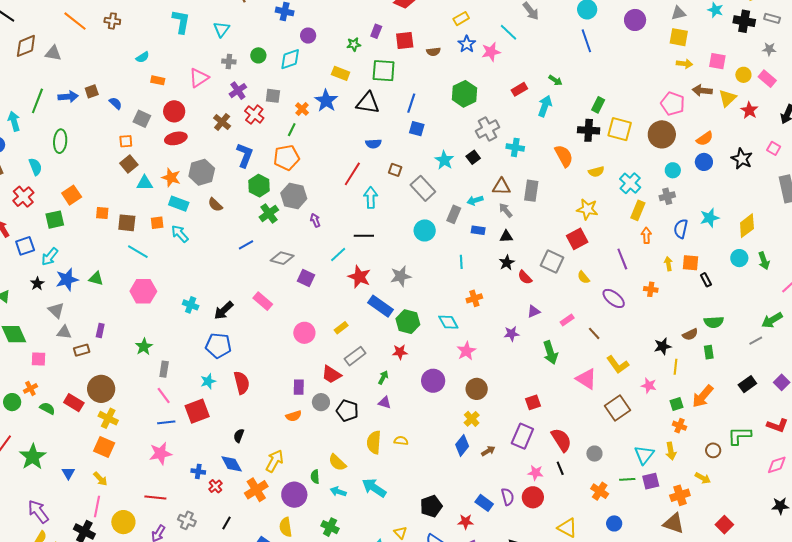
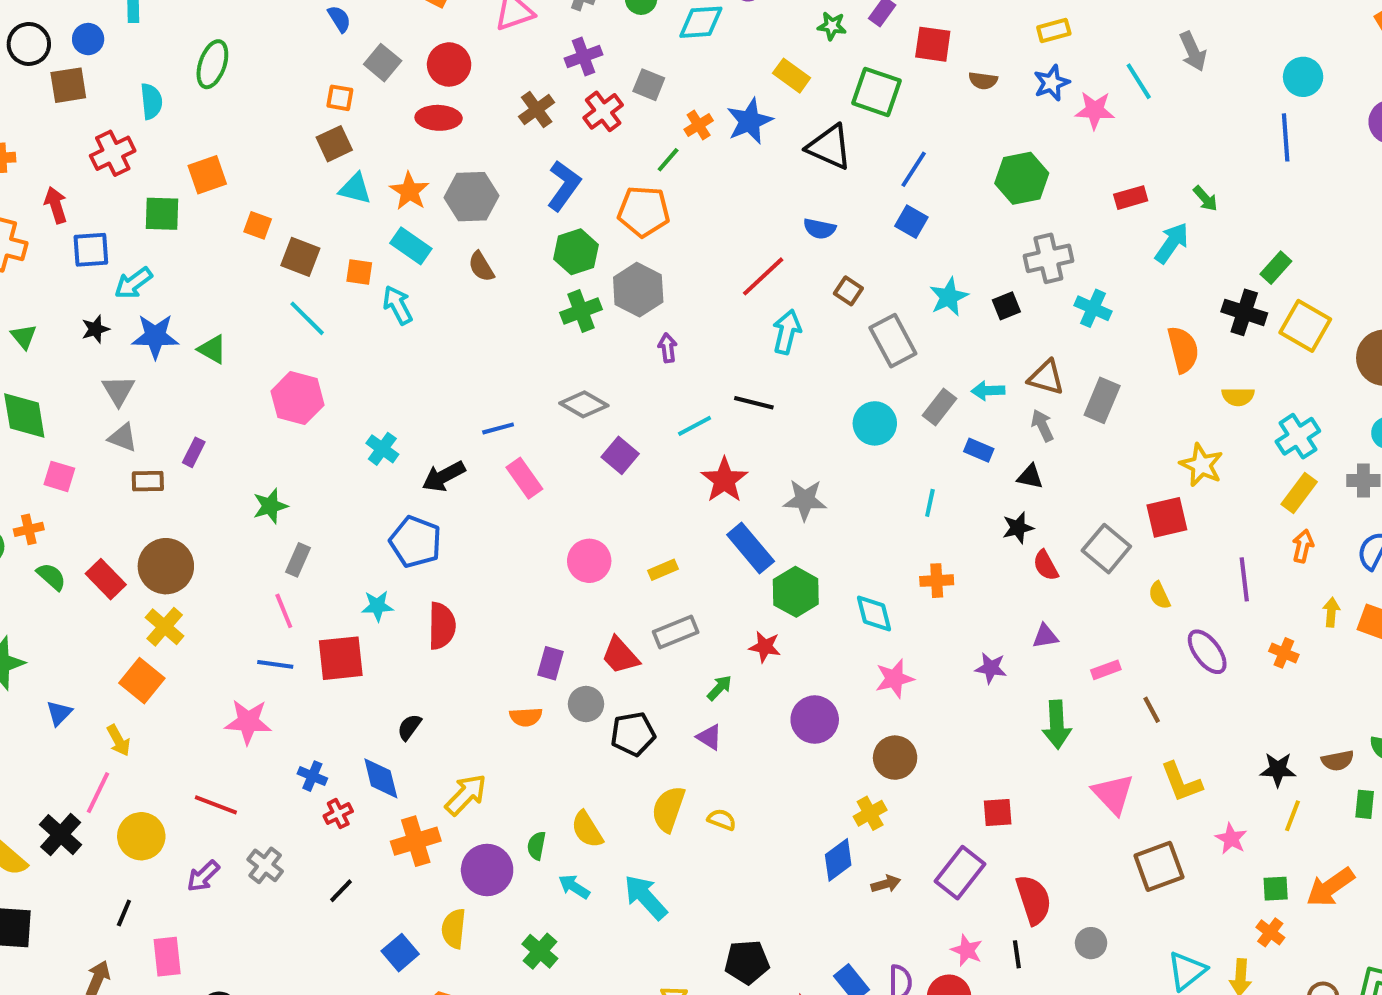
blue line: (246, 245) -> (498, 428), moved
black pentagon: (347, 411) -> (633, 734), turned 30

